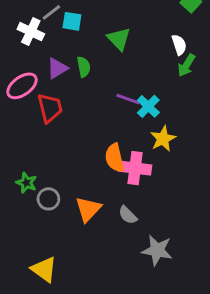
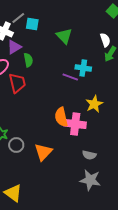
green semicircle: (84, 67) -> (28, 60), moved
purple triangle: (57, 68) -> (14, 47), moved
cyan cross: (148, 106) -> (83, 68), moved, turned -35
gray semicircle: (128, 215) -> (89, 155), moved, turned -32

